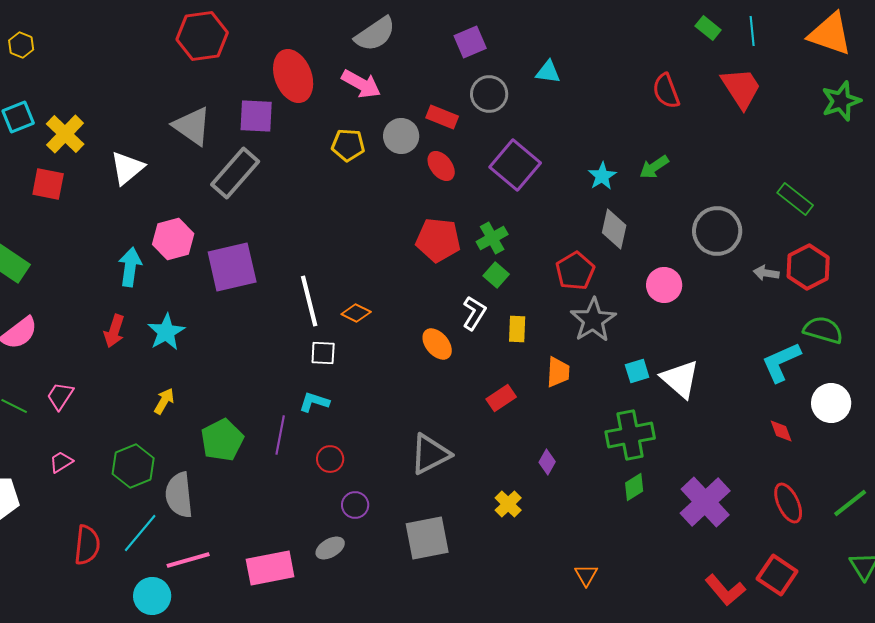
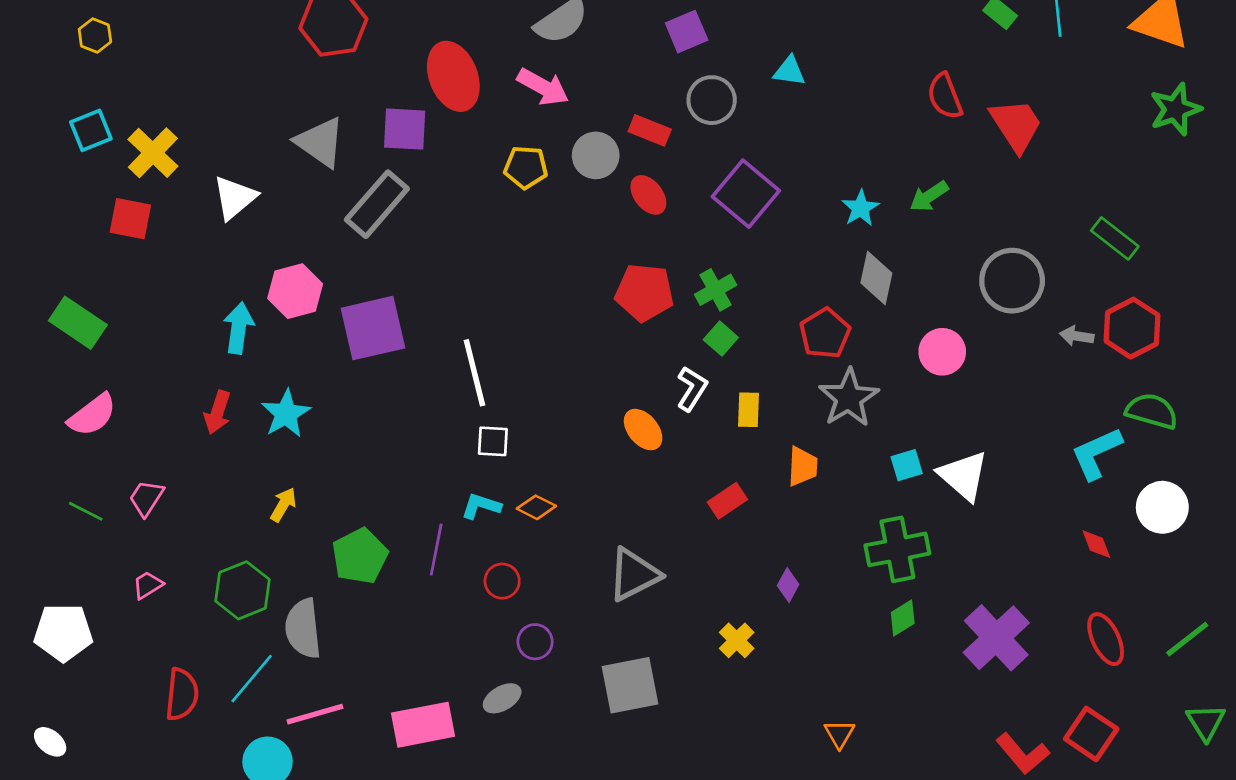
red trapezoid: (741, 88) -> (1016, 125), moved
orange diamond: (356, 313) -> (536, 507), moved

